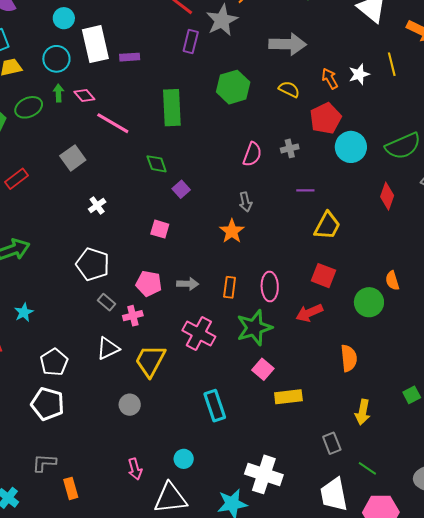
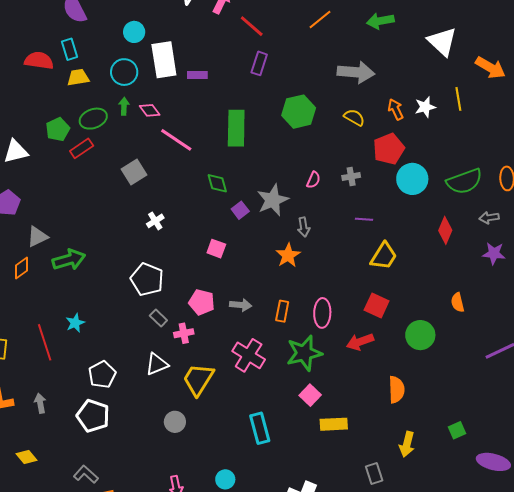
gray star: (222, 20) -> (273, 200), moved
pink semicircle: (252, 154) -> (313, 180), size x0.7
red rectangle: (16, 179) -> (82, 148), moved
orange semicircle: (392, 281) -> (458, 302), moved
gray L-shape: (44, 463) -> (86, 474), turned 35

